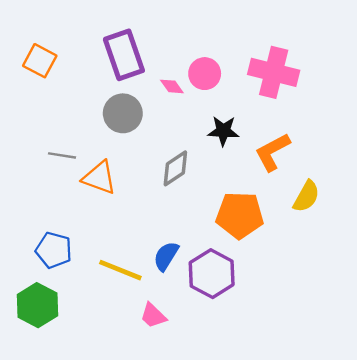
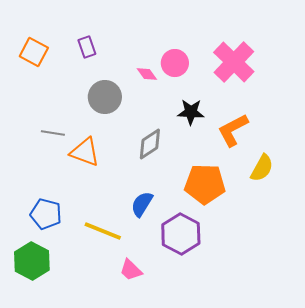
purple rectangle: (124, 55) -> (87, 47), moved, size x0.5
pink cross: (274, 72) -> (234, 62), turned 30
blue semicircle: (166, 256) -> (142, 204), moved

